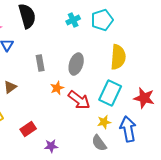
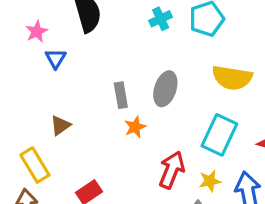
yellow semicircle: (118, 57) -> (232, 78), turned 95
gray rectangle: (40, 63) -> (121, 95), moved
red arrow: (79, 100) -> (172, 170), moved, turned -105

